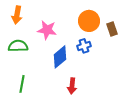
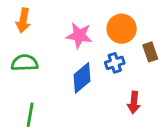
brown rectangle: (112, 29) -> (150, 52), moved
pink star: (47, 30) -> (79, 36), moved
red arrow: (72, 86) -> (134, 102), moved

